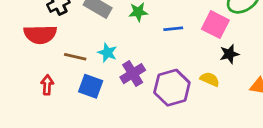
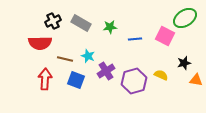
black star: (229, 54) -> (184, 63), moved
red arrow: (47, 85) -> (45, 79), size x1.5

